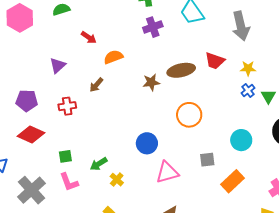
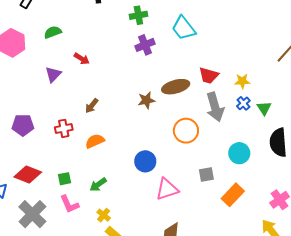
gray arrow: (241, 26) -> (215, 107), moved
orange semicircle: (113, 57) -> (95, 141), moved
purple triangle: (58, 65) -> (53, 74), moved
red diamond: (31, 134) -> (28, 175), moved
yellow cross: (117, 180) -> (104, 215), moved

